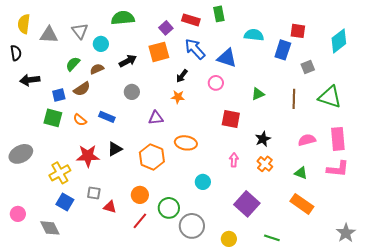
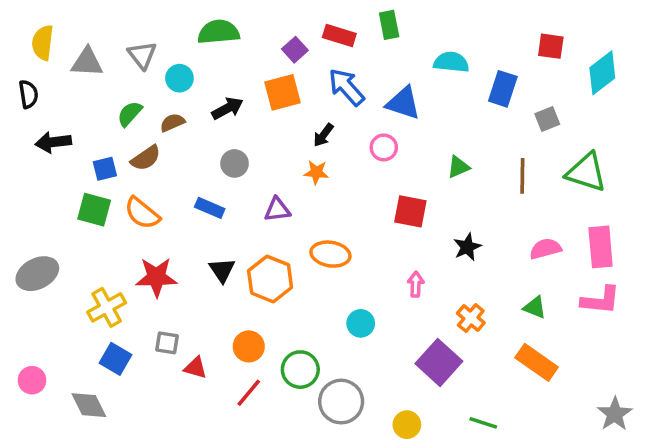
red square: (298, 31) -> (551, 46), moved
blue rectangle: (107, 117) -> (210, 208), moved
orange semicircle: (80, 120) -> (142, 213), size x1.5
black triangle: (115, 149) -> (222, 270), moved, turned -35
orange cross: (265, 164) -> (471, 318), moved

